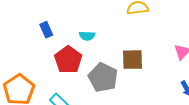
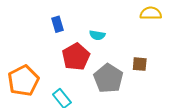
brown square: (133, 60) -> (140, 64), size x0.7

